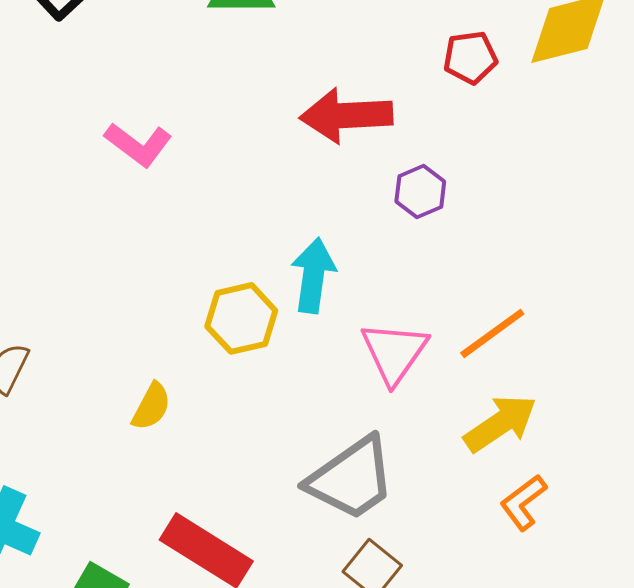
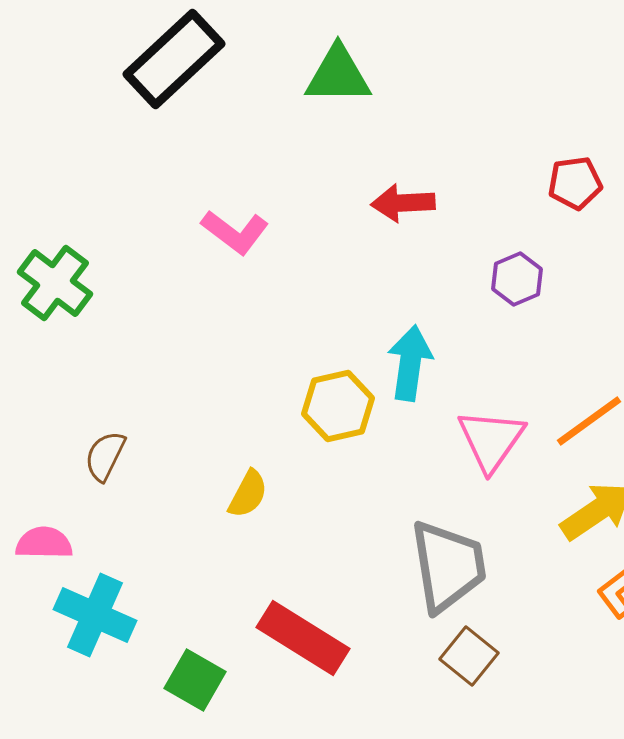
red pentagon: (470, 57) -> (575, 183), moved
red arrow: (346, 115) -> (403, 203), moved, size x0.7
gray trapezoid: (351, 478) -> (448, 566), turned -64

